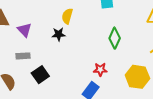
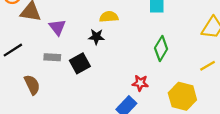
yellow semicircle: (67, 16) -> (109, 17), turned 63
black square: (40, 75) -> (80, 63), moved

